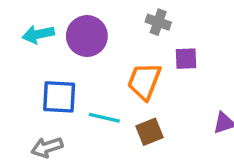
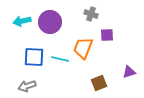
cyan line: (104, 118) -> (60, 59), moved
brown square: (149, 132) -> (99, 83), moved

